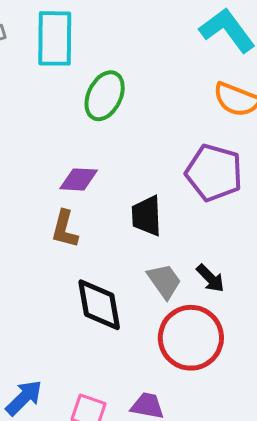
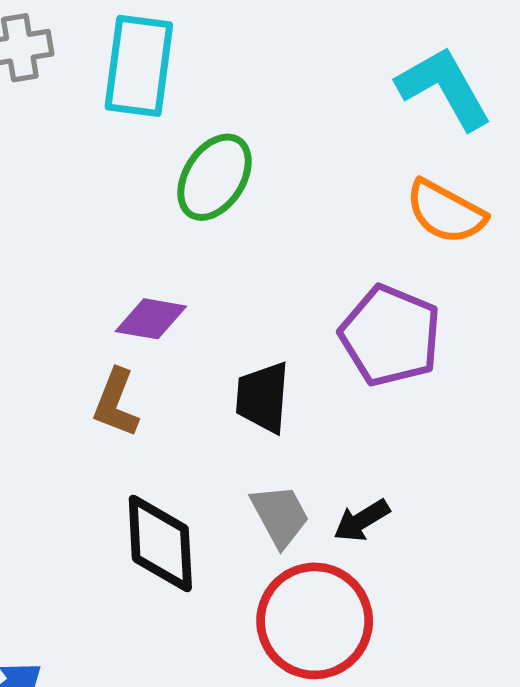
black arrow: (210, 278) -> (362, 521), turned 96

